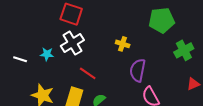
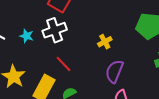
yellow cross: (123, 44) -> (105, 42), turned 32

